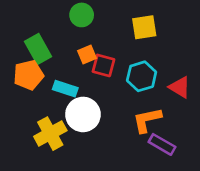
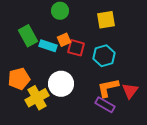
orange pentagon: (28, 75) -> (19, 79), moved
red triangle: (180, 87) -> (130, 91), moved, turned 36
cyan rectangle: (65, 89) -> (48, 46), moved
purple rectangle: (162, 144) -> (105, 105), moved

